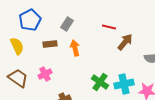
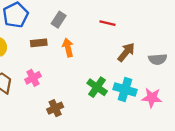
brown arrow: (125, 42) -> (126, 52), moved
cyan cross: (124, 84) -> (125, 89), turned 30

